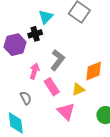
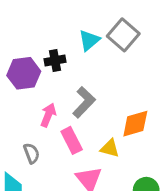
cyan triangle: (46, 17) -> (89, 40), moved
yellow triangle: (78, 89) -> (110, 148), turned 32

